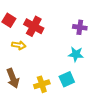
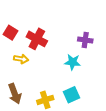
cyan star: (76, 54) -> (73, 62), moved

